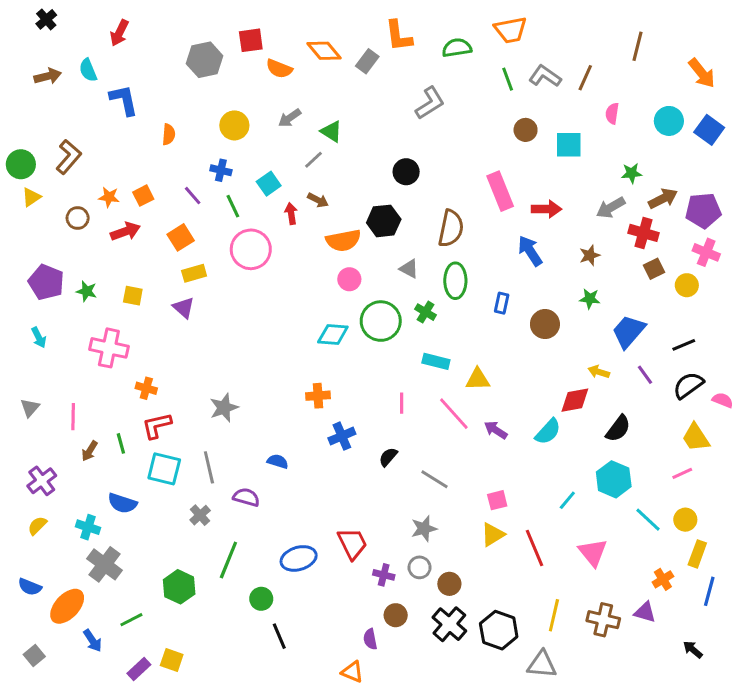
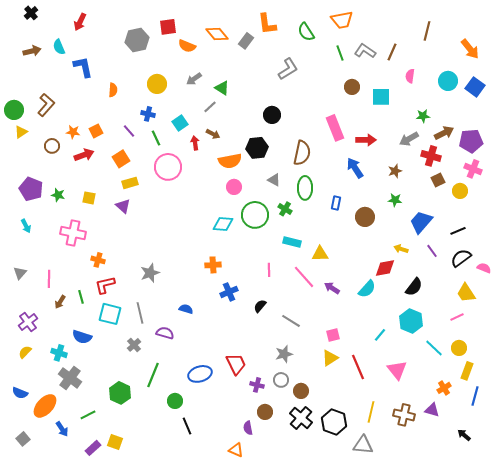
green semicircle: (457, 48) -> (306, 32), turned -114

